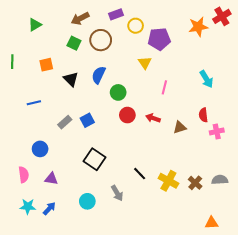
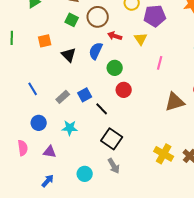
blue line: (34, 103) -> (33, 89), moved, turned 72
red arrow: (153, 118) -> (115, 36), moved
brown triangle: (180, 127) -> (175, 102), size x1.5
black square: (94, 159) -> (112, 139), moved
black line: (140, 174) -> (102, 109), moved
cyan star: (28, 206) -> (70, 128), moved

